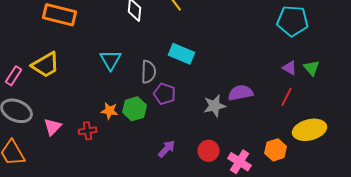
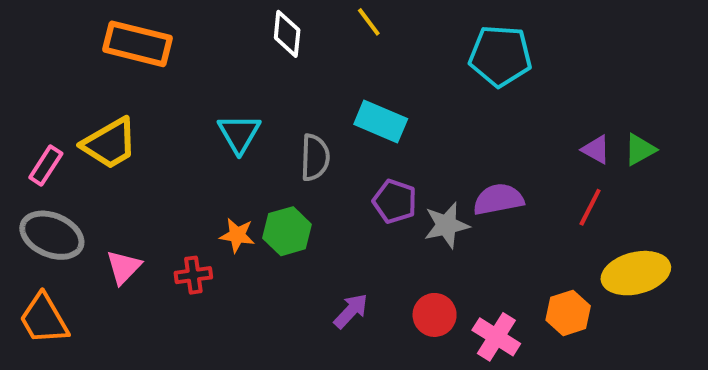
cyan pentagon: (293, 21) -> (500, 56), moved
green triangle: (312, 68) -> (640, 149), turned 42
purple pentagon: (165, 94) -> (395, 201), moved

